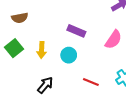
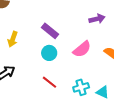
cyan circle: (69, 55) -> (49, 53), moved

